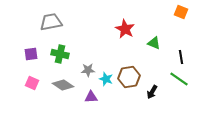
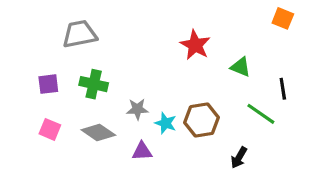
green line: (179, 79) -> (261, 114), moved
black arrow: (152, 92) -> (239, 158), moved

